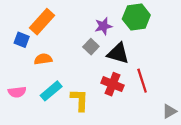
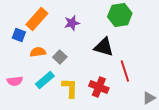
purple star: (103, 26) -> (72, 23), moved
gray square: (91, 47) -> (60, 57), moved
red cross: (112, 84) -> (99, 87), moved

